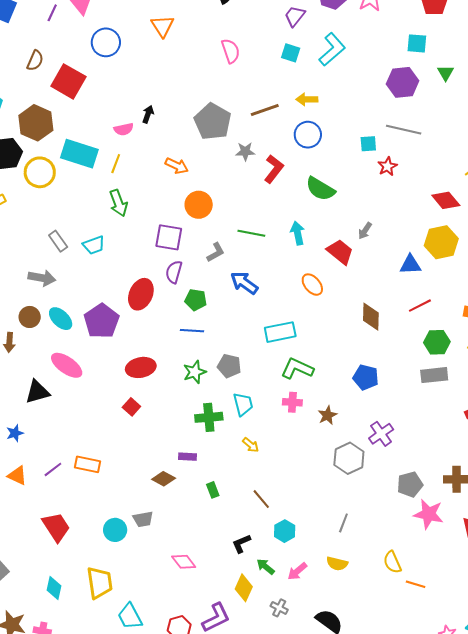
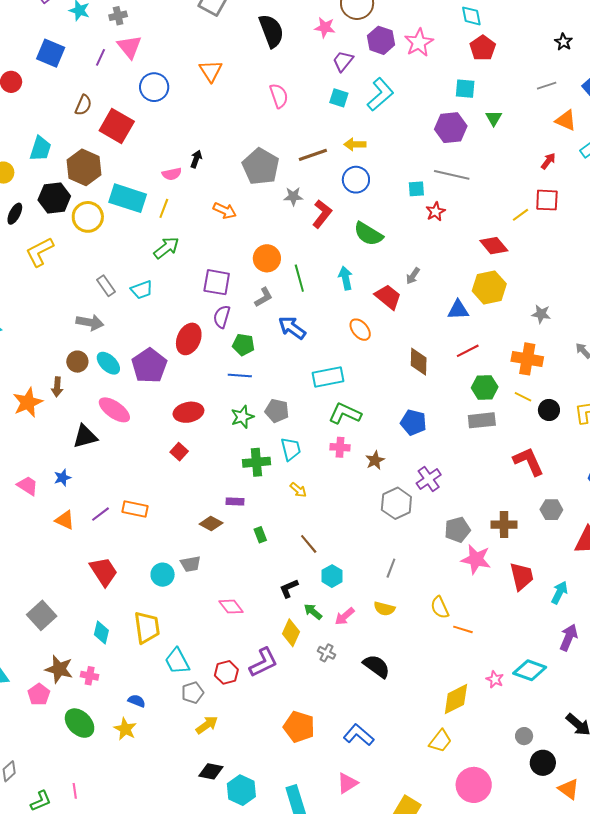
green arrow: (118, 203) -> (166, 248), turned -108
orange circle: (199, 205) -> (267, 258), moved
green line: (251, 233) -> (299, 278), turned 64

